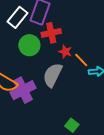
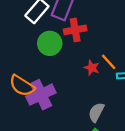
red star: (65, 52) -> (92, 68), moved
gray semicircle: (53, 75) -> (96, 112), moved, size x0.7

